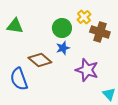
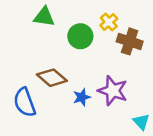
green triangle: (15, 26) -> (44, 17), moved
blue star: (63, 48) -> (82, 97), moved

